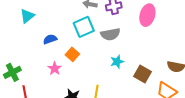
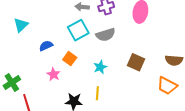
cyan star: (117, 62) -> (100, 67), moved
brown square: (142, 74) -> (136, 62), moved

